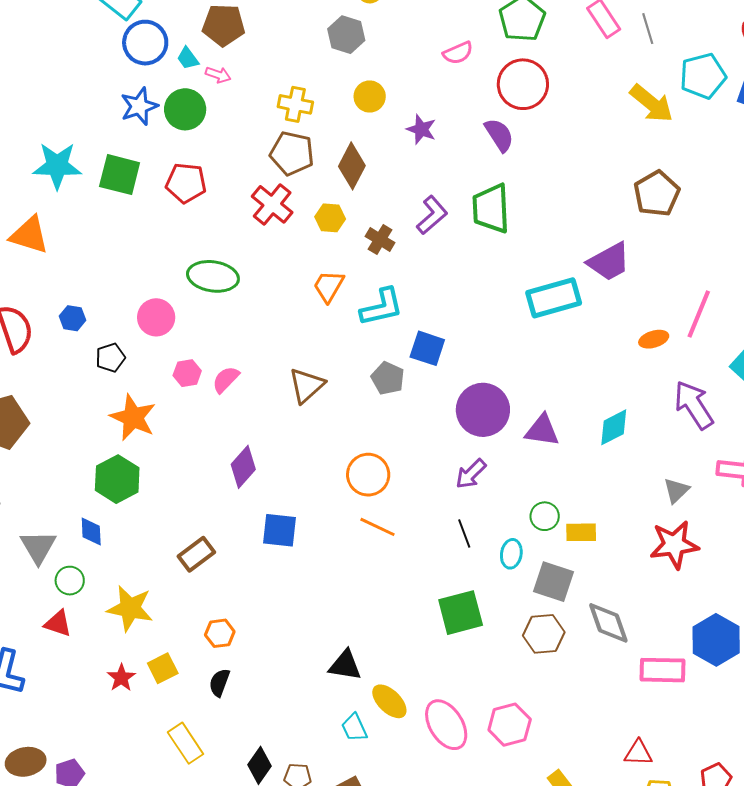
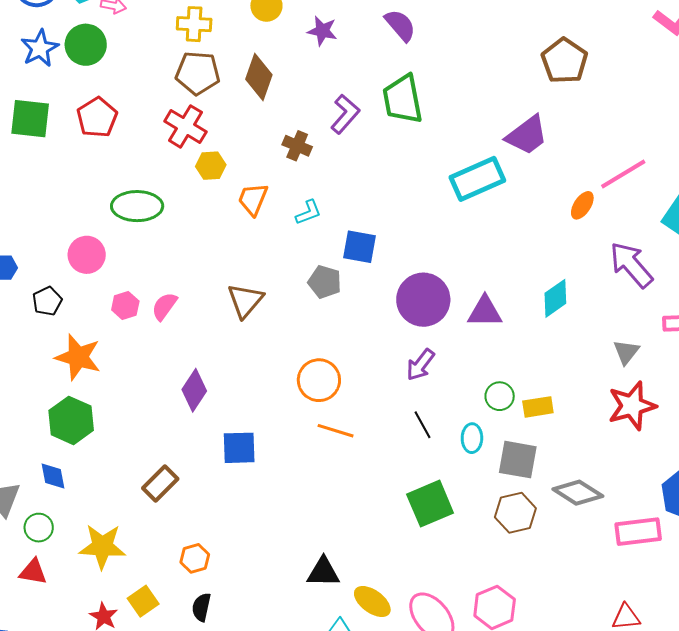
red pentagon: (186, 183) -> (97, 117), turned -30
yellow hexagon: (330, 218) -> (211, 166), moved
cyan L-shape: (382, 307) -> (308, 212), size x0.6
pink line: (699, 314) -> (623, 174), turned 45
orange ellipse: (654, 339) -> (582, 205), turned -32
gray diamond: (608, 623) -> (578, 493), turned -30

